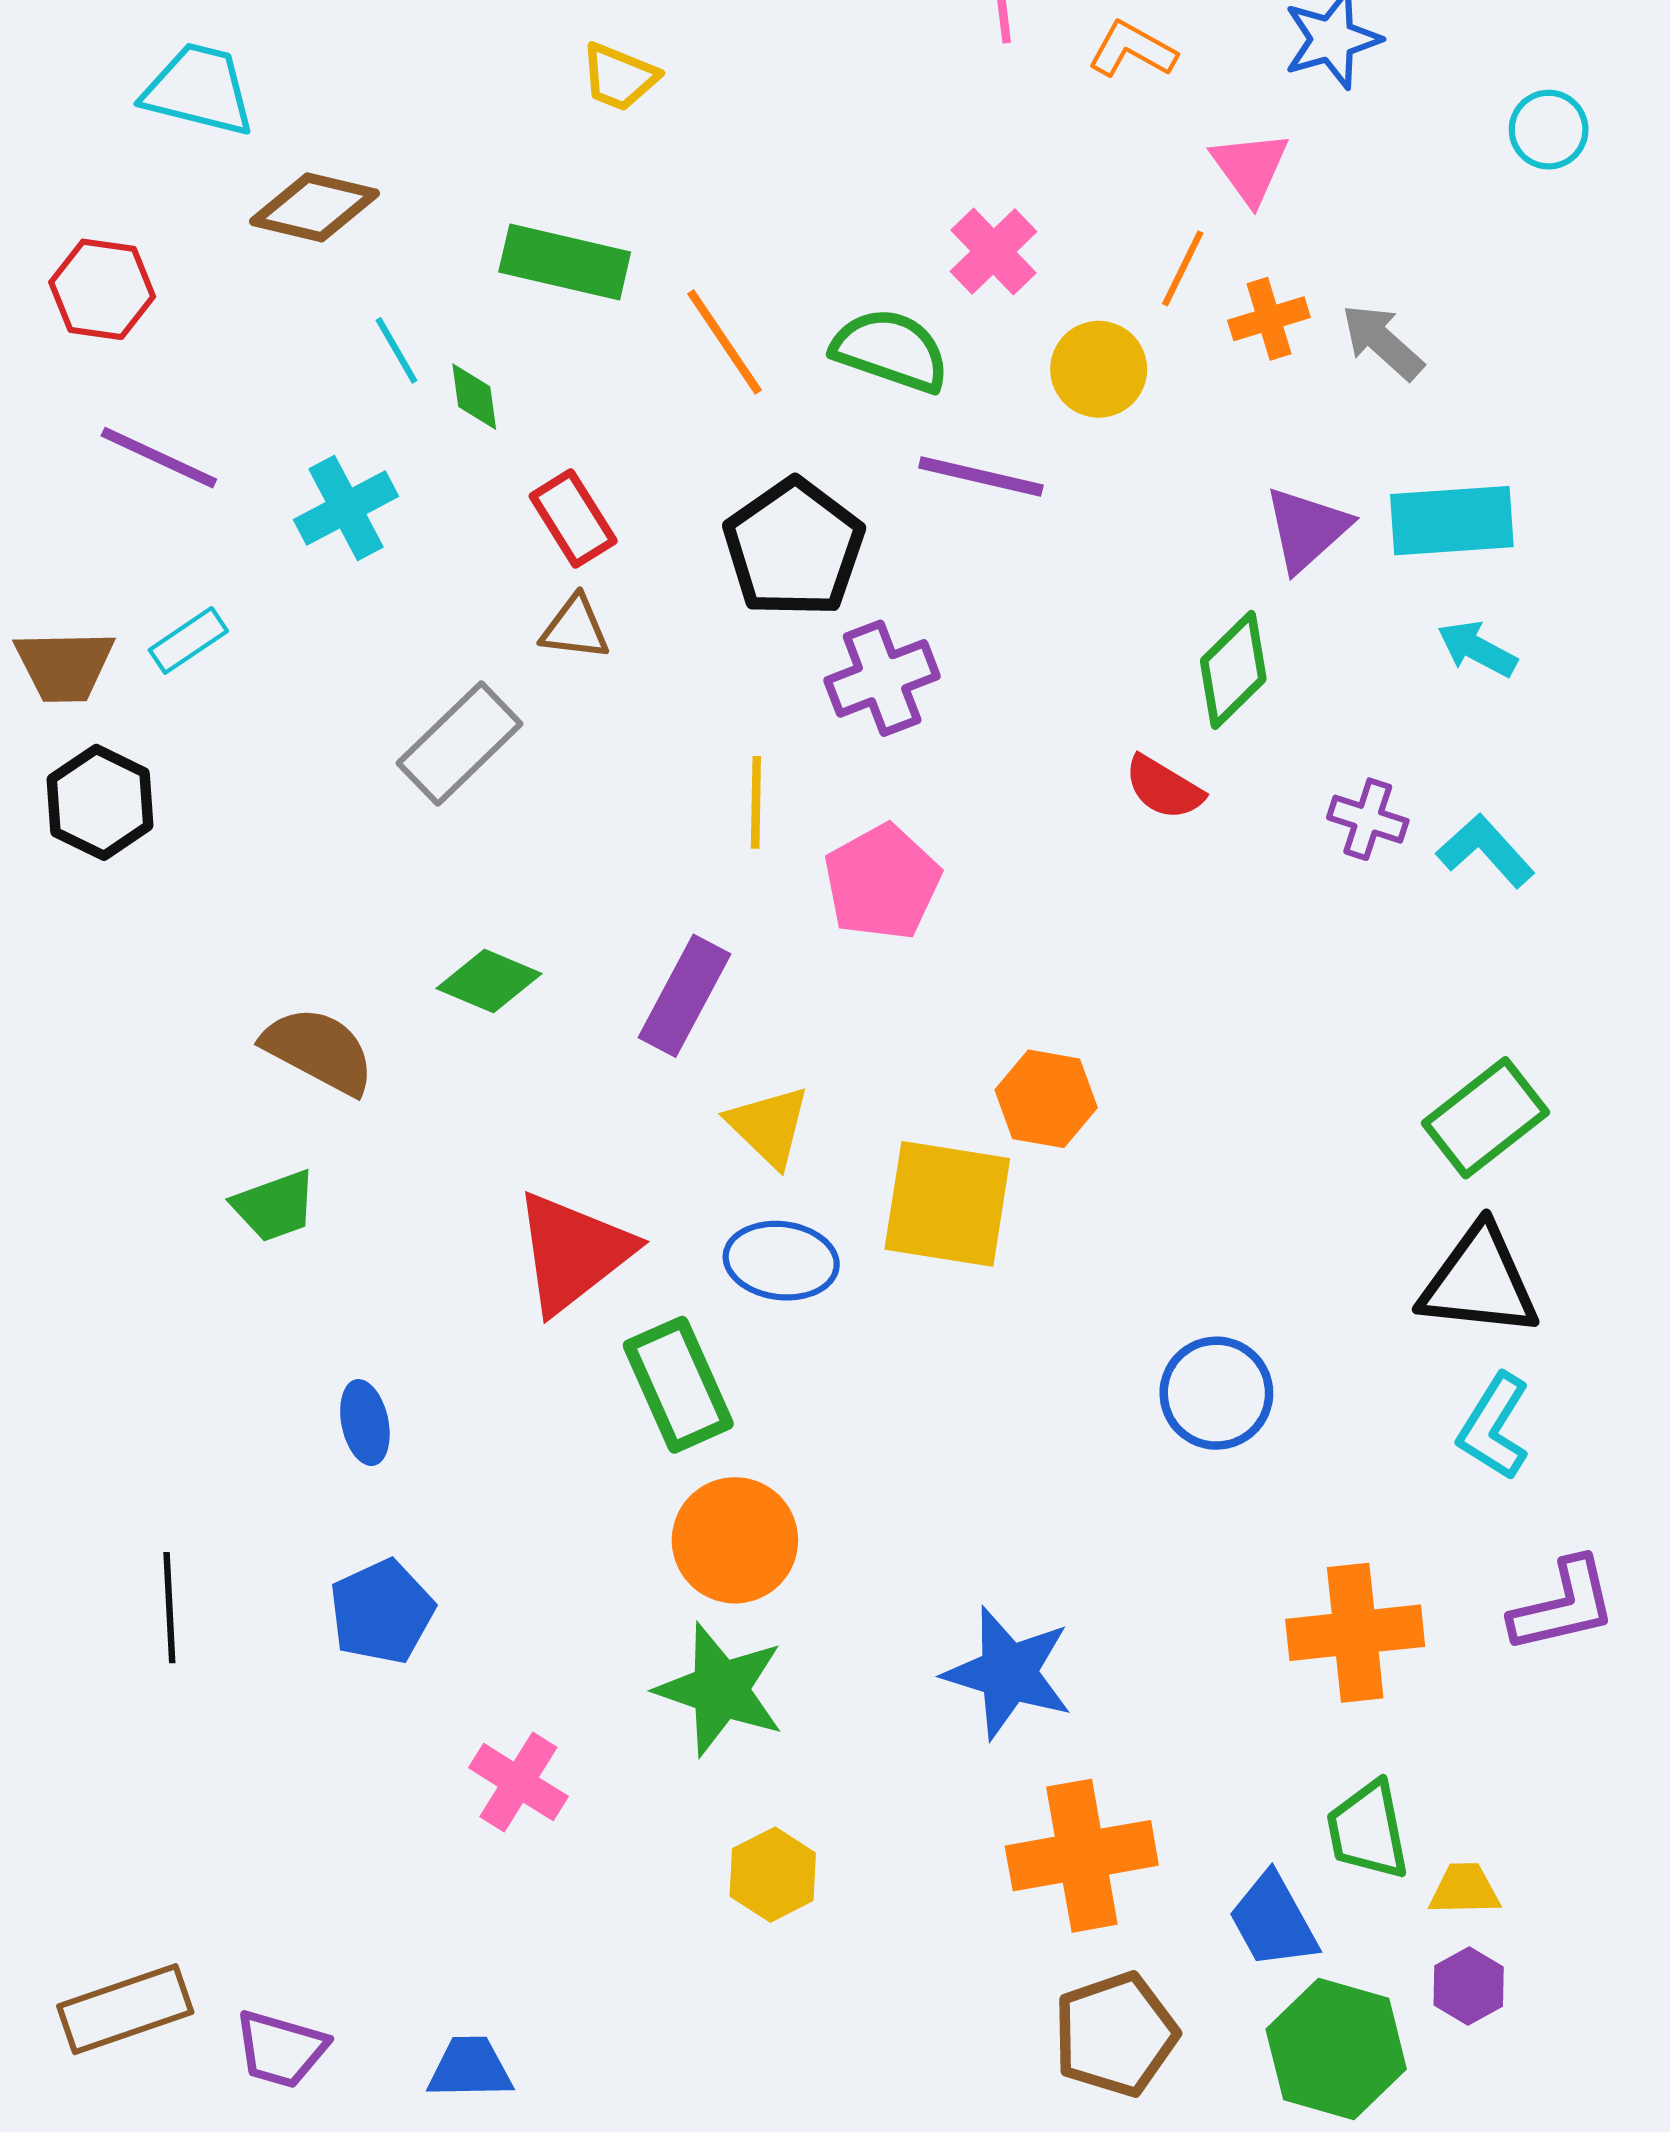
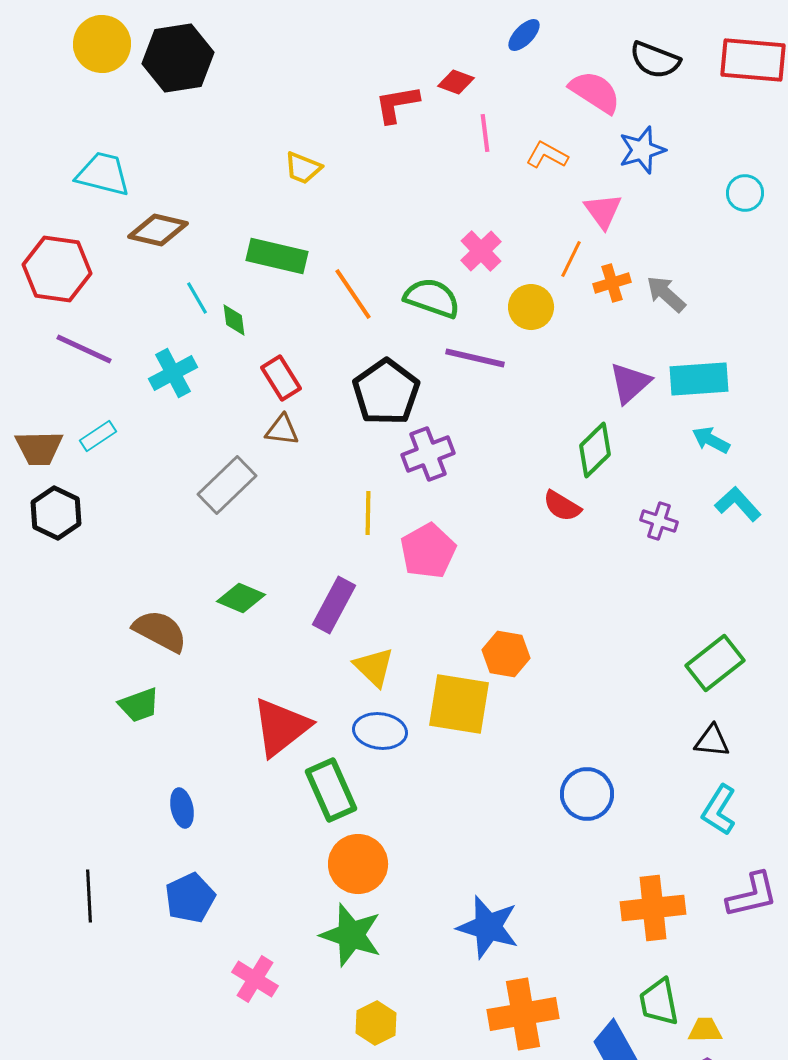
red hexagon: (102, 289) -> (57, 269), size x1.4
cyan L-shape: (1486, 851) -> (738, 504), moved
black triangle: (1479, 1282) -> (712, 741), size x0.6

